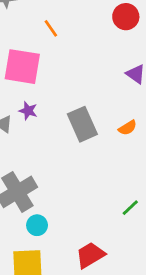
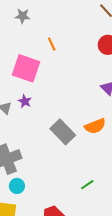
gray rectangle: (82, 124) -> (63, 132), moved, turned -30
orange semicircle: (128, 128) -> (95, 126), size x1.5

